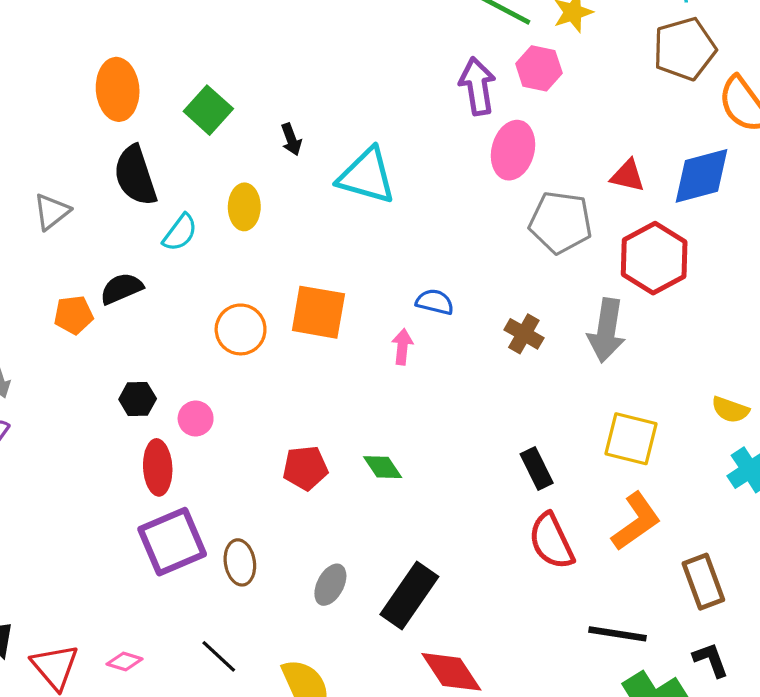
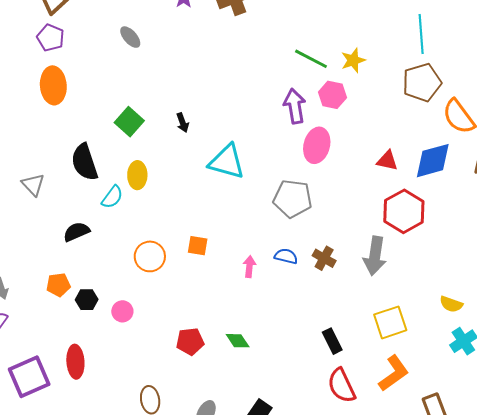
orange ellipse: (118, 89) -> (53, 85), moved
black arrow: (291, 139) -> (183, 123), moved
yellow ellipse: (244, 207) -> (137, 175), moved
gray triangle: (52, 212) -> (33, 185), turned -35
gray pentagon: (561, 222) -> (293, 199), moved
blue semicircle: (435, 302) -> (286, 256), moved
orange square: (318, 312) -> (198, 246), size x0.6
orange pentagon: (74, 315) -> (58, 285), moved
yellow square: (631, 439) -> (390, 322), turned -32
red ellipse: (158, 467) -> (75, 362), moved
purple square: (172, 542) -> (29, 377), moved

